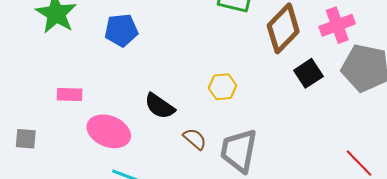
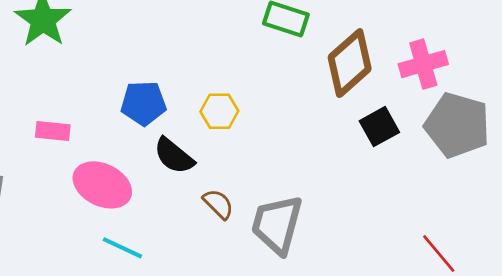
blue pentagon: (121, 30) -> (143, 103), moved
yellow hexagon: (223, 87) -> (219, 111), moved

